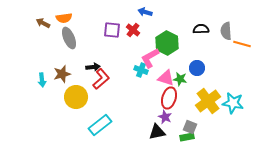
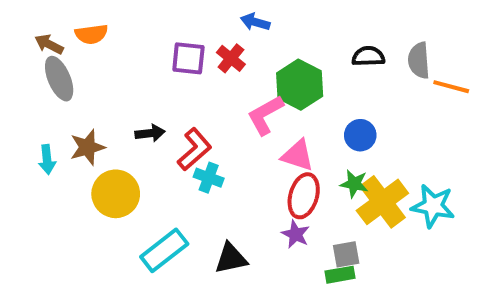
gray ellipse: (69, 38) -> (59, 79), moved
cyan cross: (141, 70) -> (209, 178), moved
red L-shape: (101, 79) -> (195, 149), moved
green star: (180, 79) -> (354, 184), moved
gray square: (190, 127) -> (346, 254), turned -32
black triangle: (157, 132) -> (231, 258), moved

